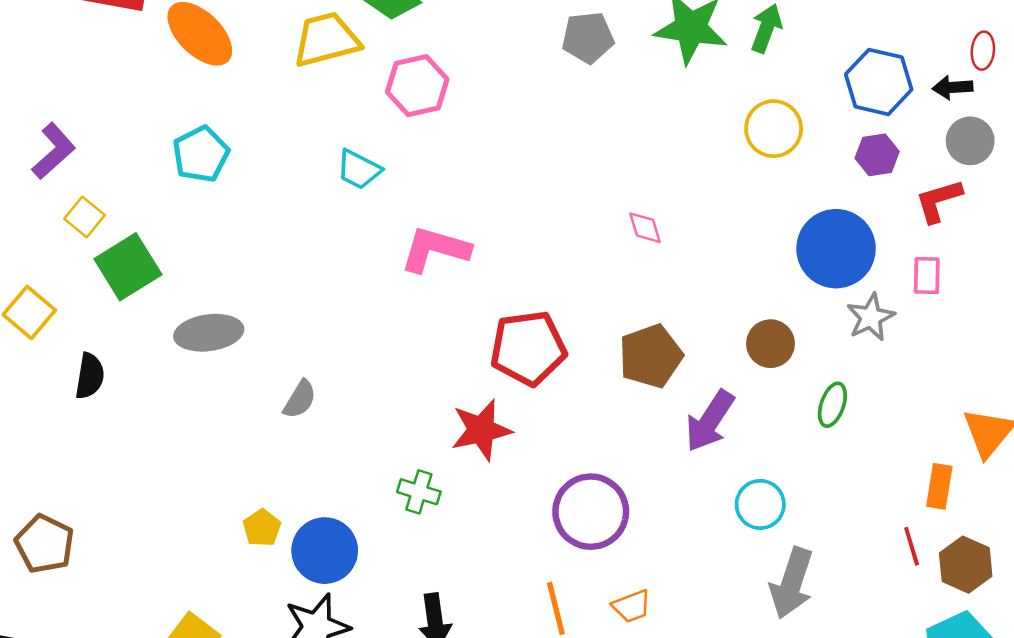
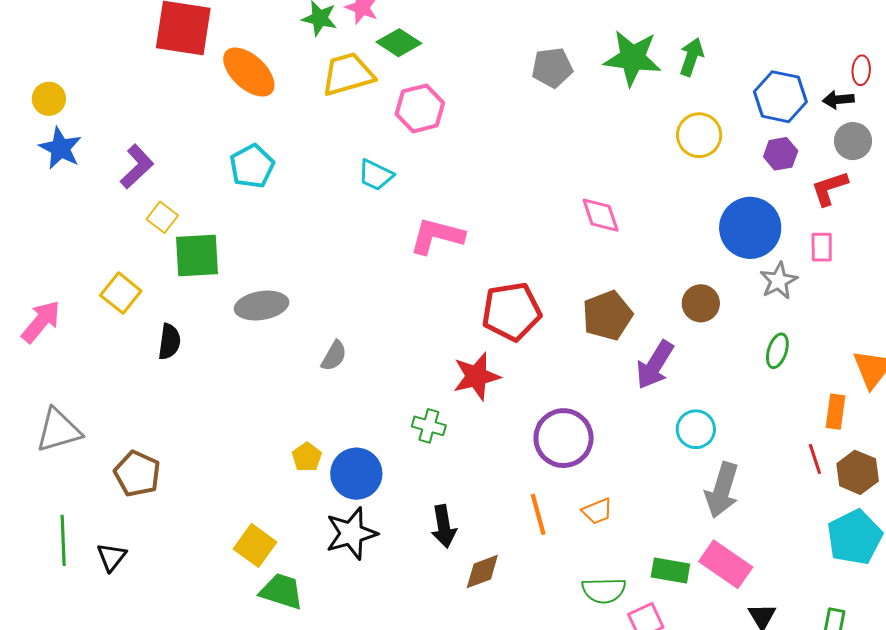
pink diamond: (645, 228) -> (601, 215), size x1.4
green square: (128, 267) -> (197, 255), turned 30
green ellipse: (832, 405) -> (777, 351), moved

